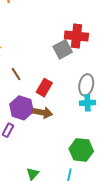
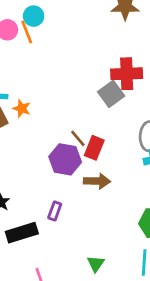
brown line: (16, 74) -> (78, 138), moved
purple hexagon: (22, 108) -> (65, 159), moved

